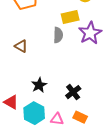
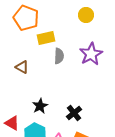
yellow rectangle: (70, 17) -> (46, 38), moved

